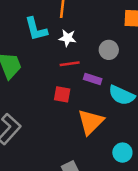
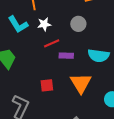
purple rectangle: (93, 79) -> (66, 56), moved
red square: (62, 94) -> (47, 85), moved

